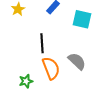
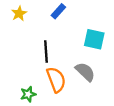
cyan square: (82, 19) -> (94, 39), moved

